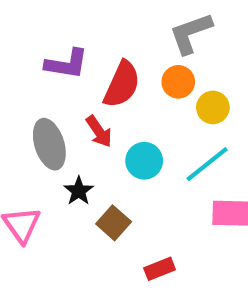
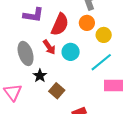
cyan circle: (144, 161) -> (71, 52), moved

